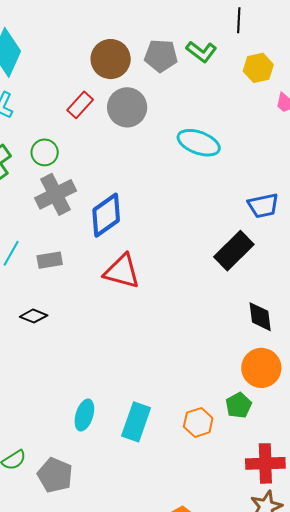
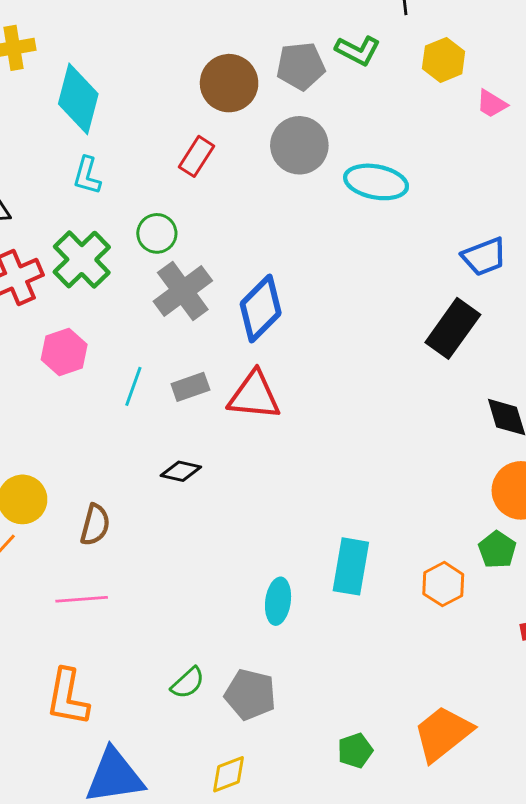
gray circle: (127, 107) -> (299, 145), moved
red triangle: (122, 271) -> (254, 396), moved
cyan rectangle: (136, 422) -> (351, 566), moved

